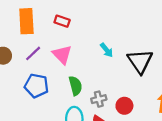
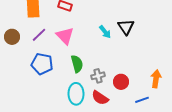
black triangle: (140, 61) -> (126, 27), moved, size x0.7

